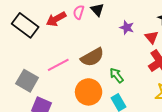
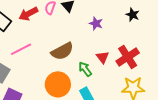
red triangle: (152, 37) -> (103, 57), moved
pink line: (58, 65) -> (21, 49), moved

